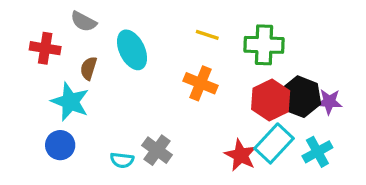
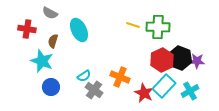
yellow line: (207, 35) -> (133, 25), moved
orange cross: (201, 83) -> (120, 77), moved
blue circle: (60, 145) -> (51, 87), moved
cyan semicircle: (122, 160) -> (84, 76), moved, turned -40

